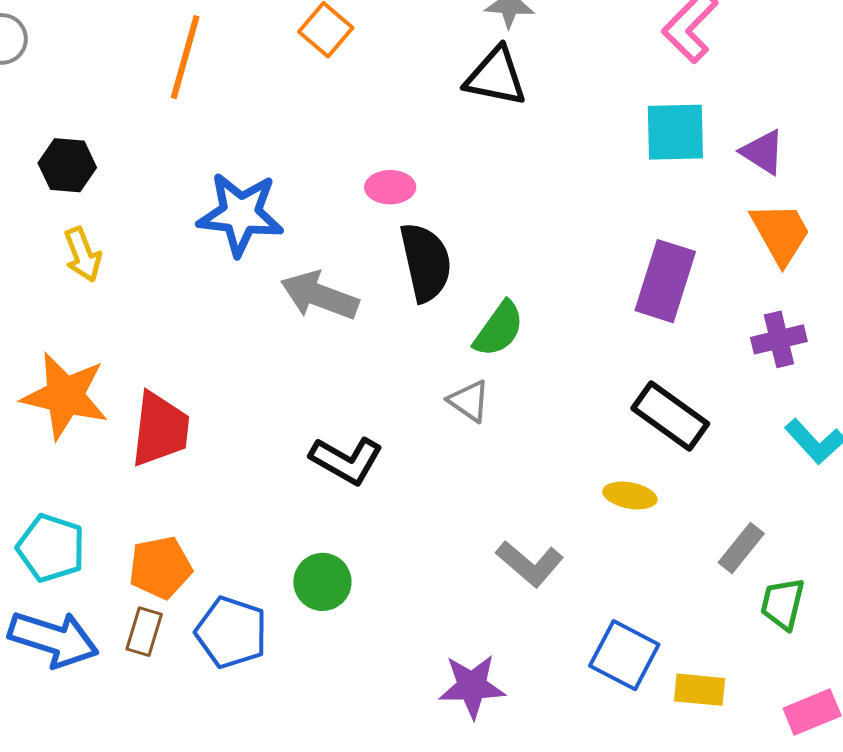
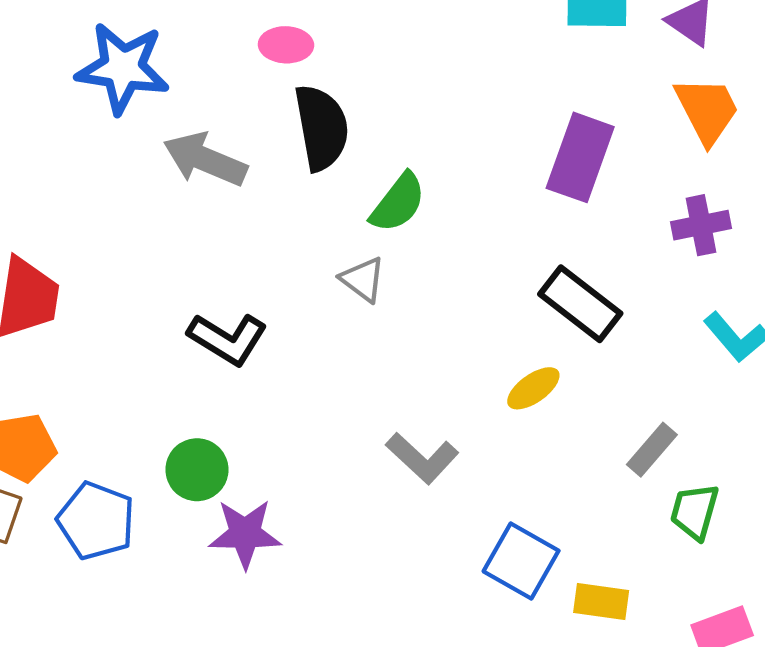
yellow ellipse: (630, 496) -> (533, 388), turned -48
purple star: (472, 686) -> (245, 534), moved

